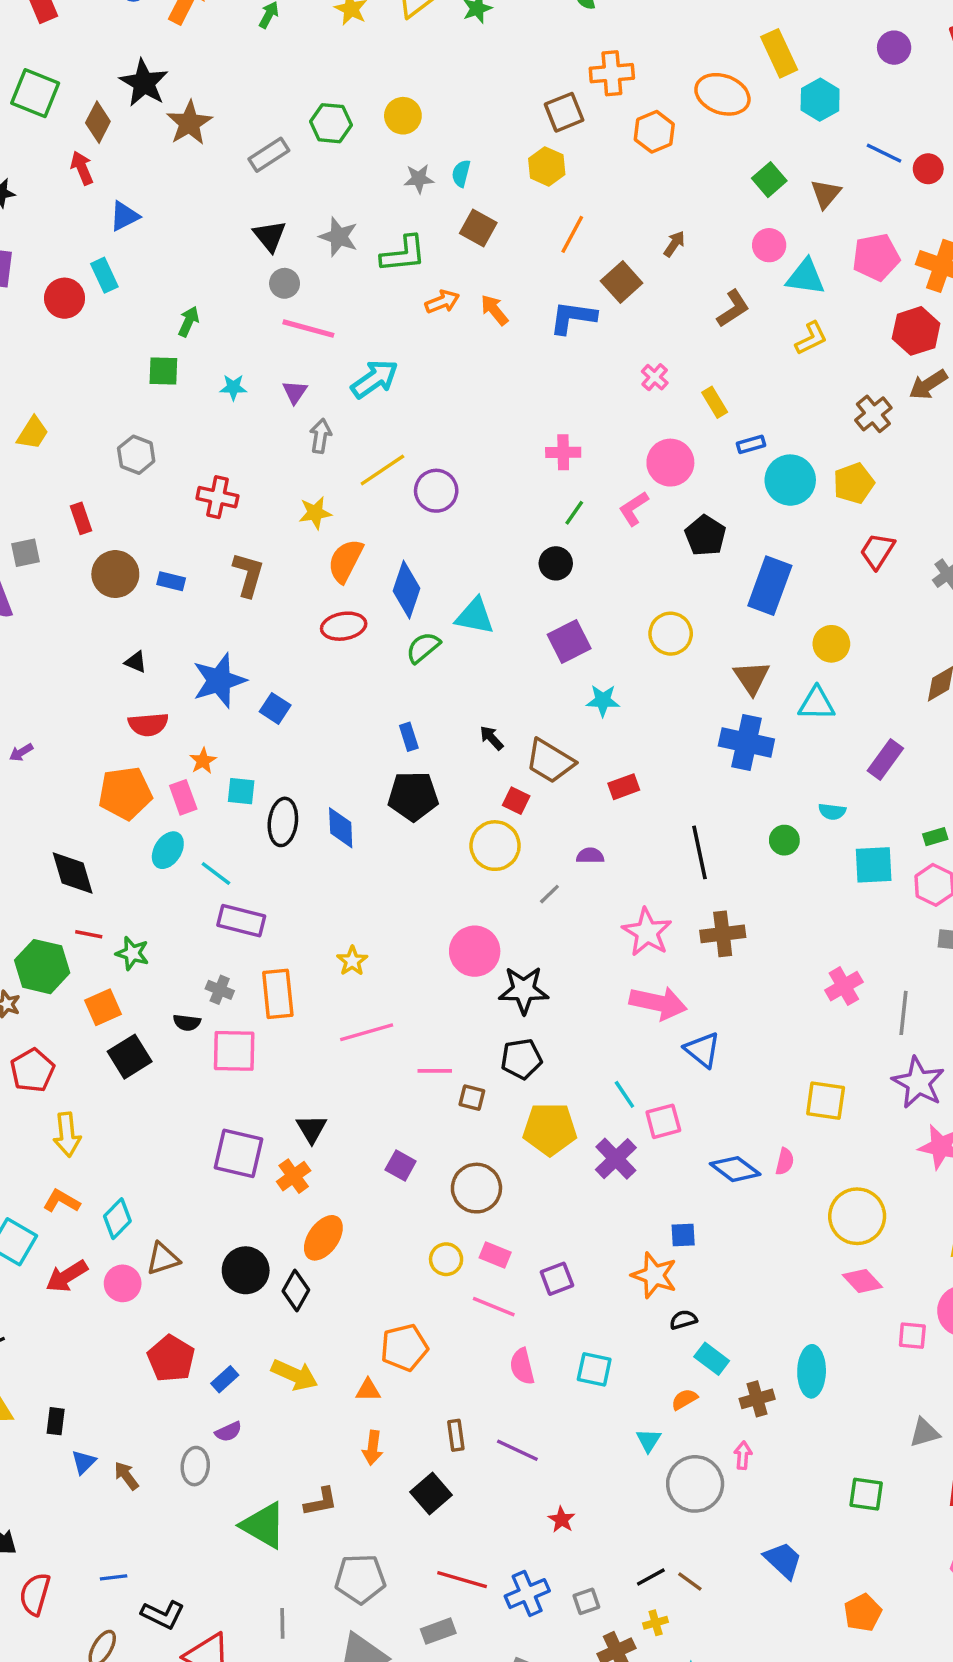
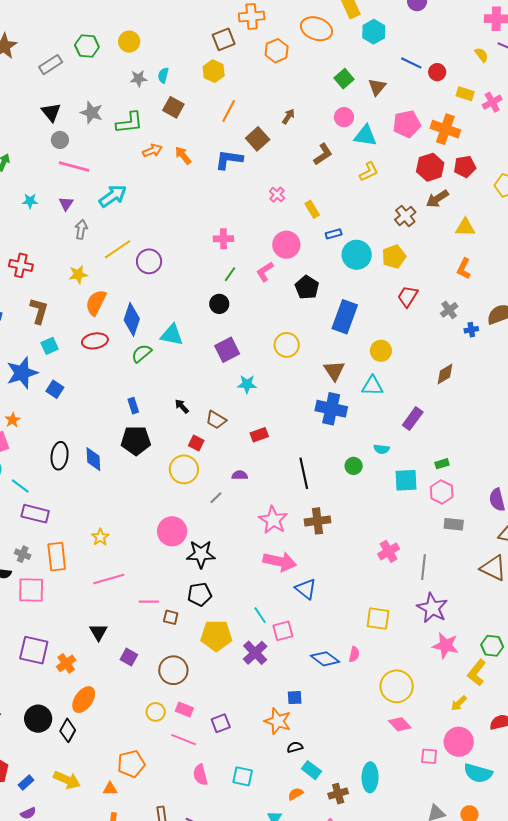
brown trapezoid: (550, 761) -> (216, 420), size x0.7
cyan square: (241, 791) -> (50, 346), moved, turned -30
black triangle: (311, 1129) -> (98, 632), moved

